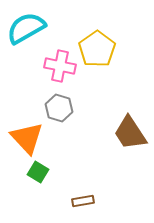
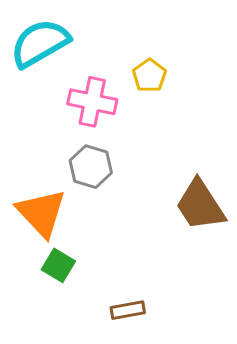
yellow pentagon: (97, 49) -> (149, 76), size x0.6

